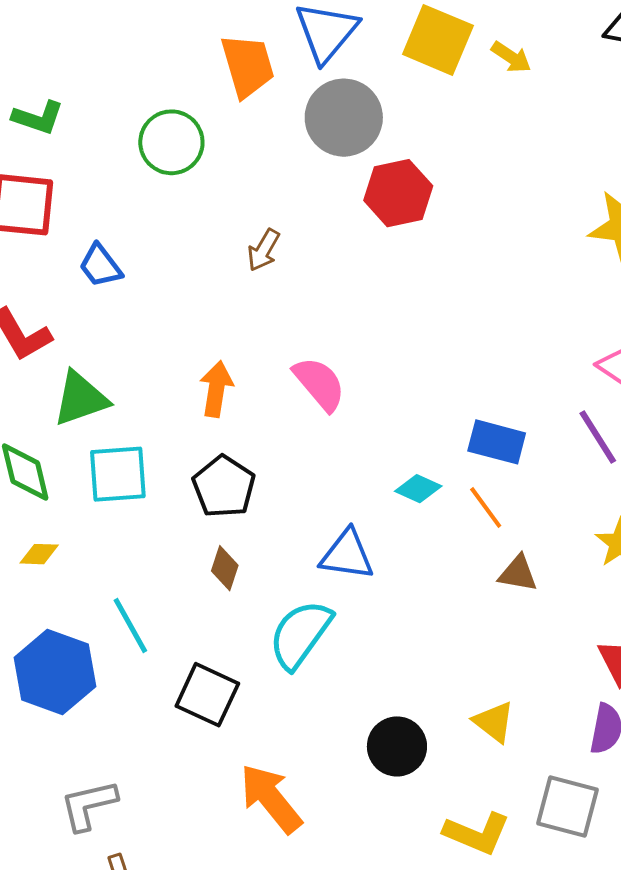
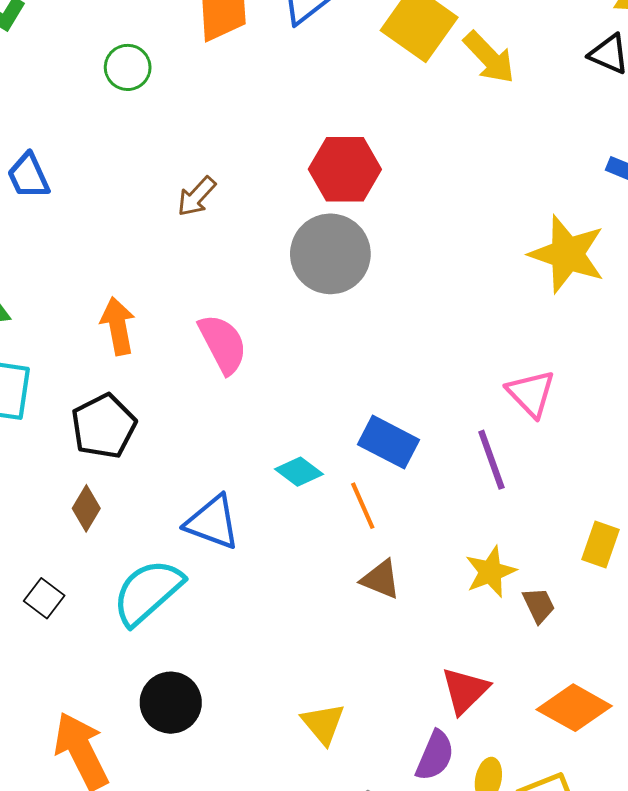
yellow arrow: (511, 57) -> (489, 57), size x1.4
gray circle: (344, 118) -> (330, 254), moved
green circle: (171, 142) -> (128, 67), size x0.7
orange arrow: (216, 389) -> (118, 326), turned -32
black square: (207, 695) -> (44, 598), moved, size x0.6
black circle: (397, 746) -> (171, 703), moved

